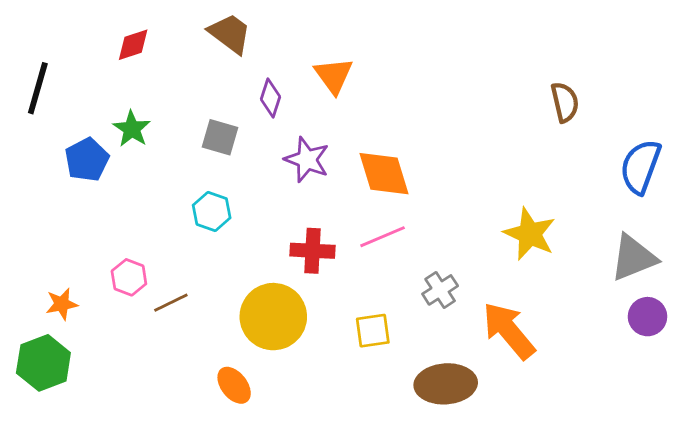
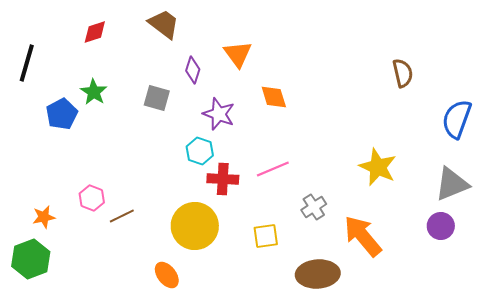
orange diamond: (384, 174) -> (274, 97), moved, size x0.7
cyan hexagon: (212, 211) -> (200, 151), moved
purple circle: (647, 317) -> (441, 226), moved

